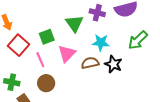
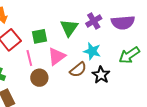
purple cross: (97, 13) -> (94, 21), turned 35
brown semicircle: (90, 63) -> (78, 70), turned 144
brown circle: (46, 83) -> (39, 78), moved

